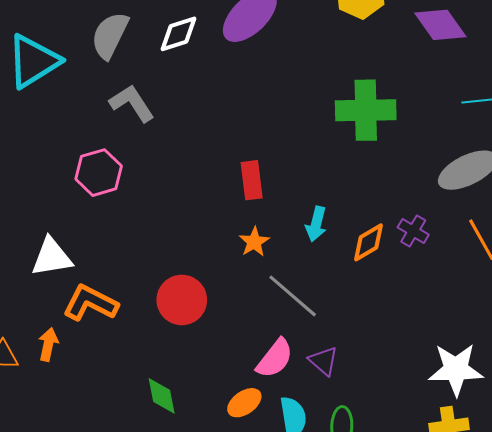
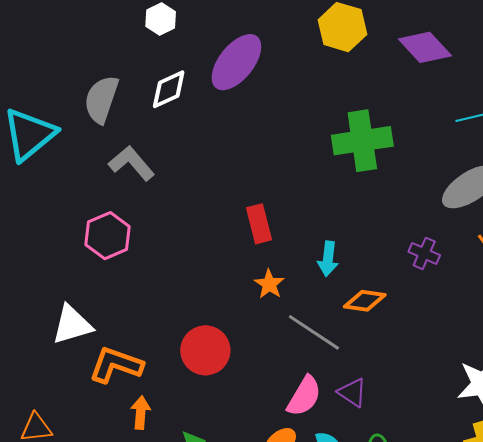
orange diamond: (369, 242) -> (365, 301), moved, turned 45
orange arrow: (48, 344) -> (141, 413), moved

